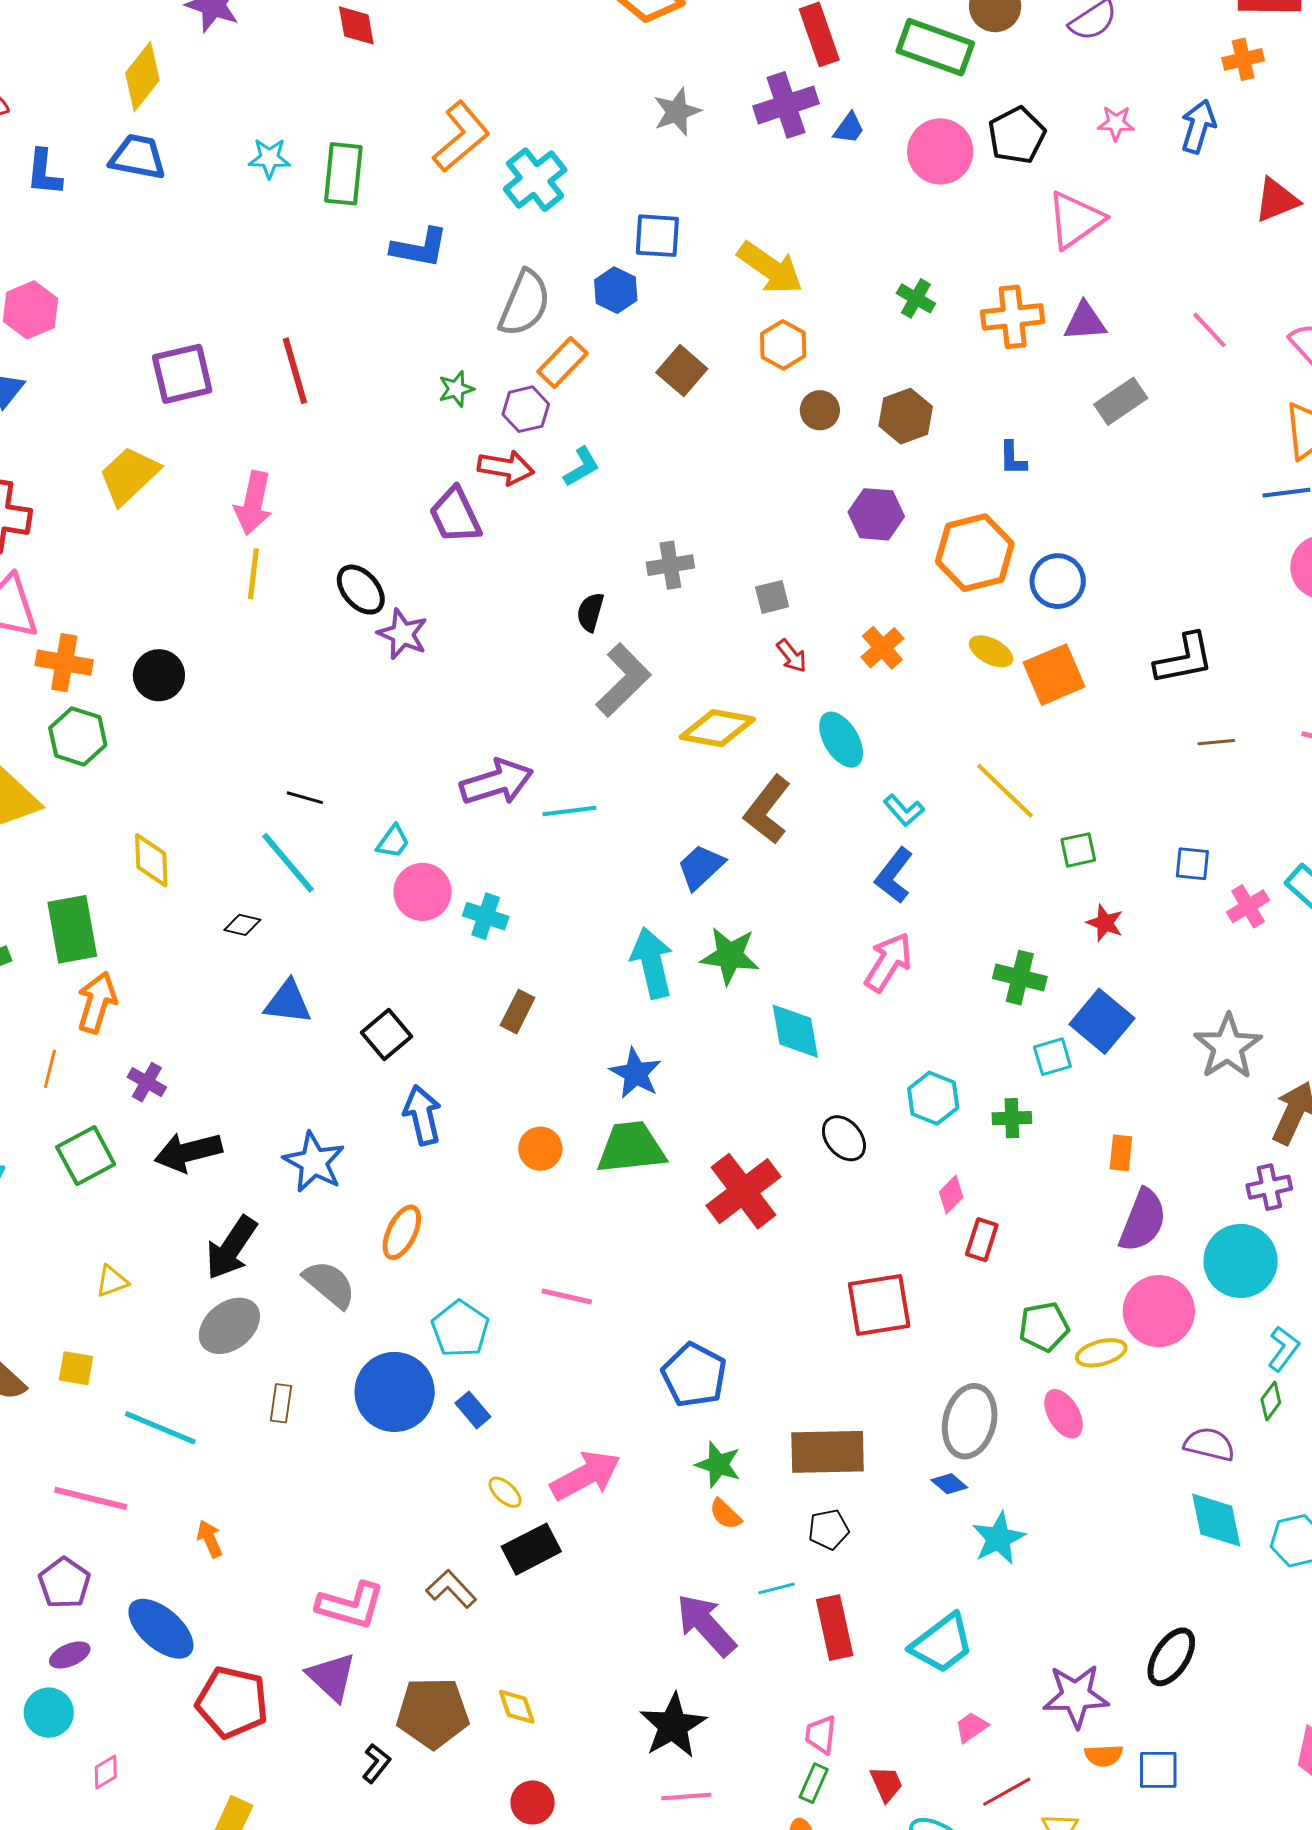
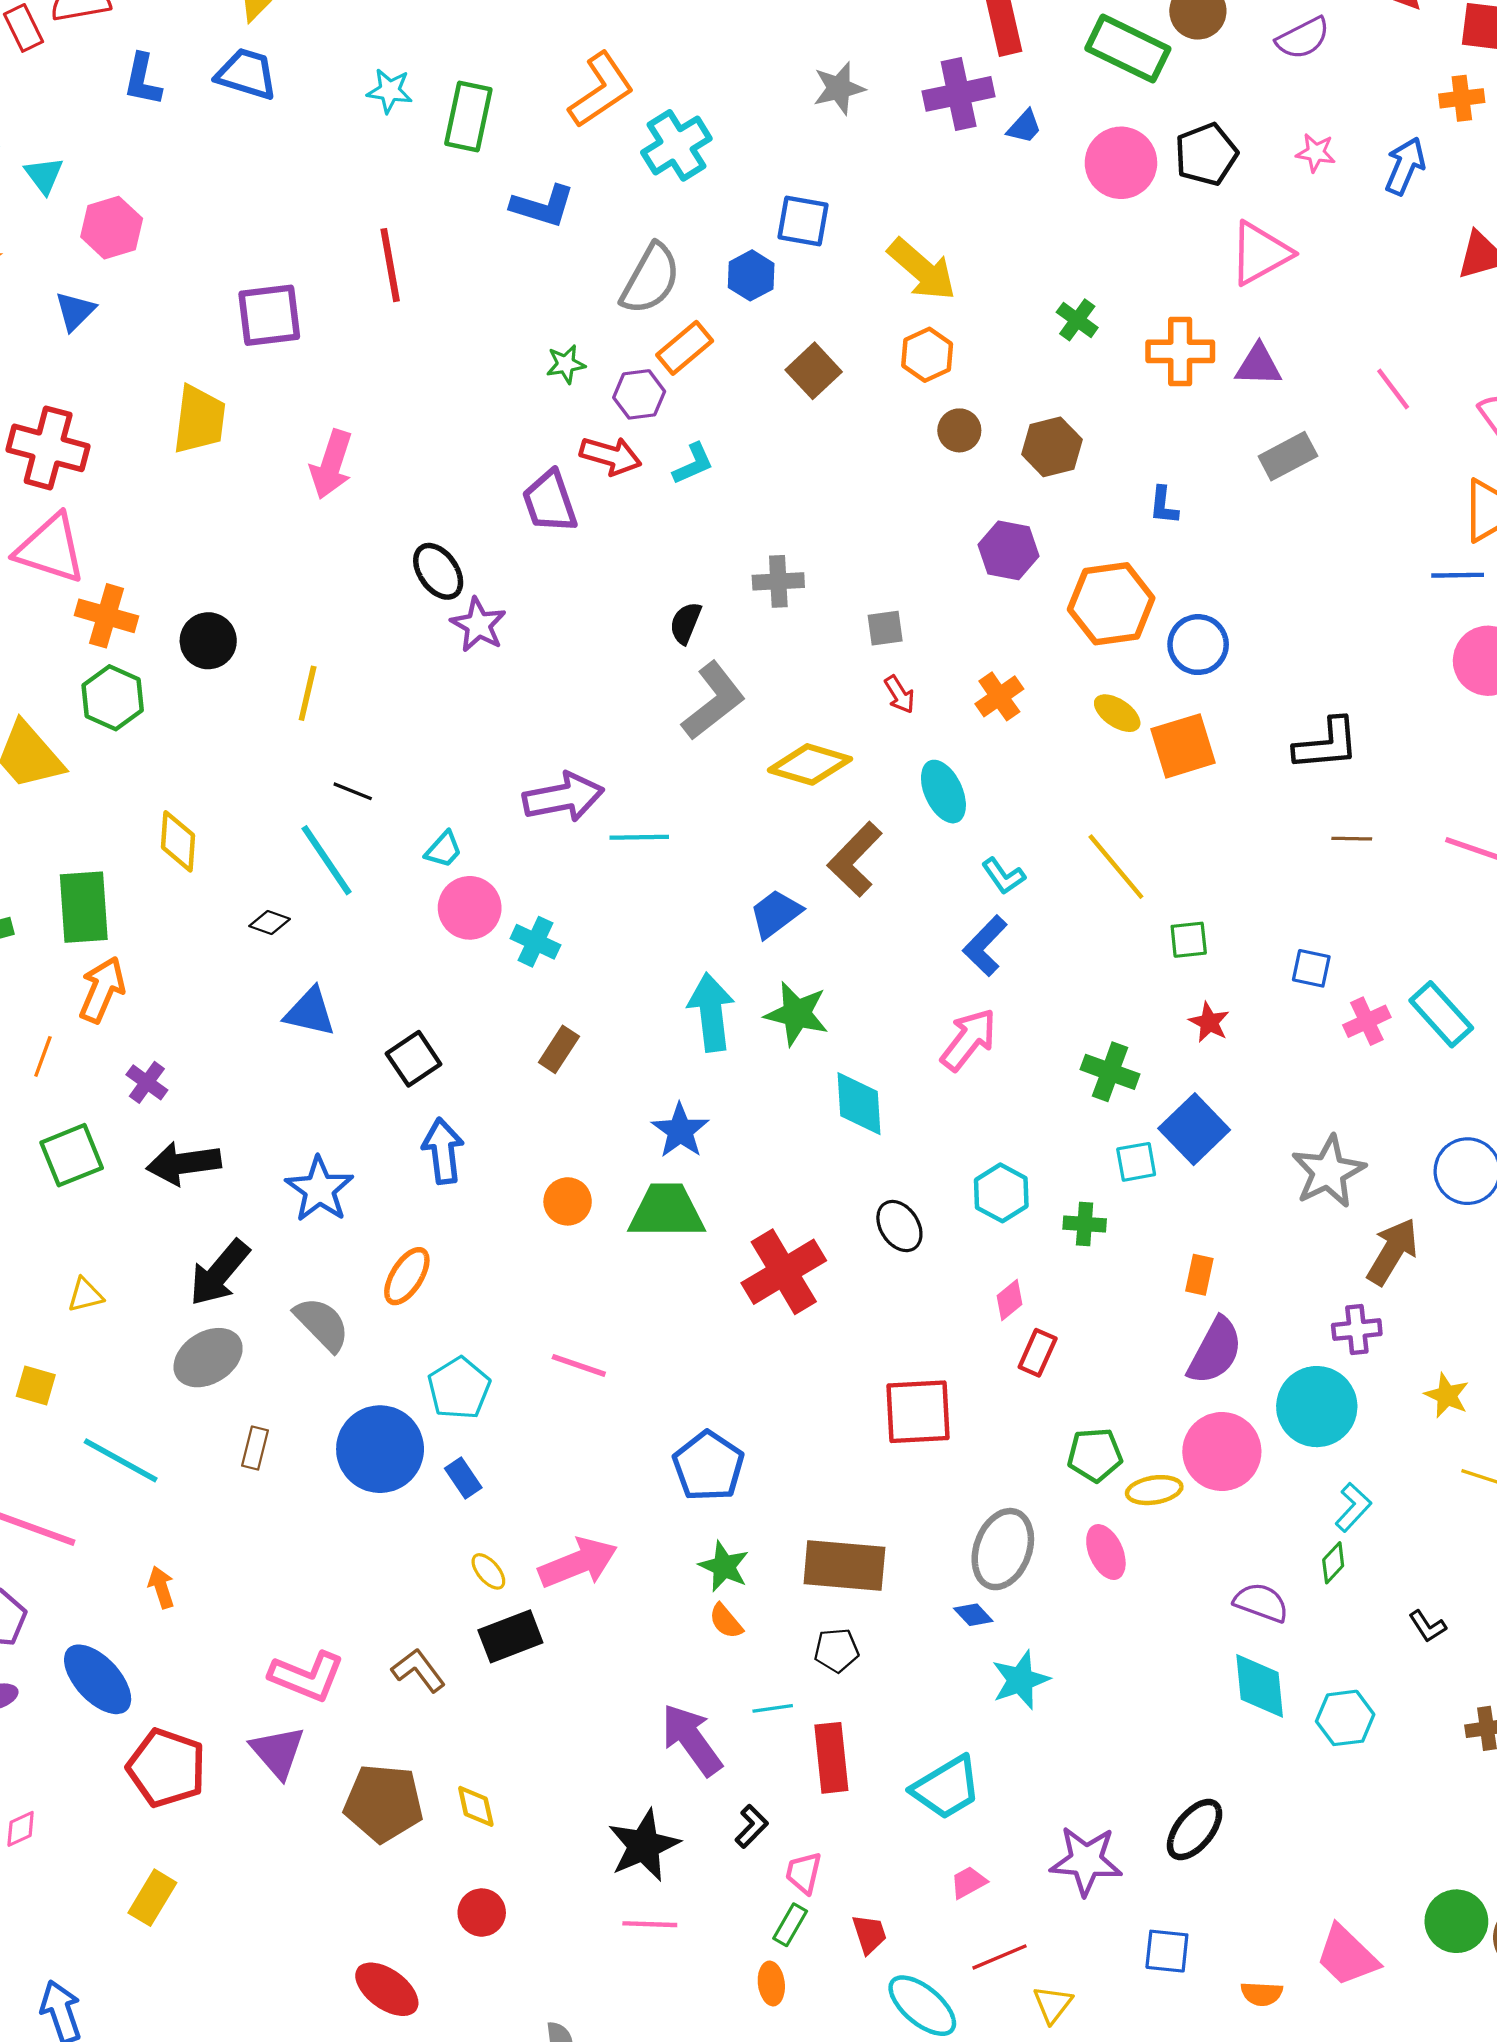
red line: (295, 371) -> (390, 265), moved
yellow trapezoid: (129, 475) -> (199, 420), turned 134
yellow line: (253, 574) -> (308, 693), moved
orange semicircle: (1104, 1756) -> (1262, 1994), moved
black L-shape: (376, 1763) -> (752, 1826), moved

